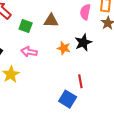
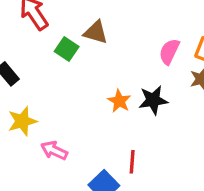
brown triangle: (51, 21) -> (96, 32), moved
pink arrow: (29, 52) -> (54, 150), moved

